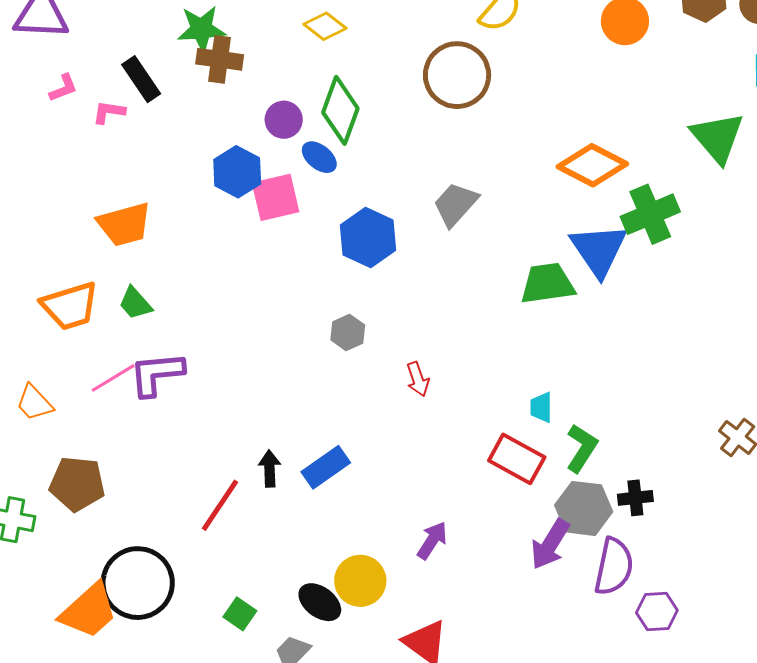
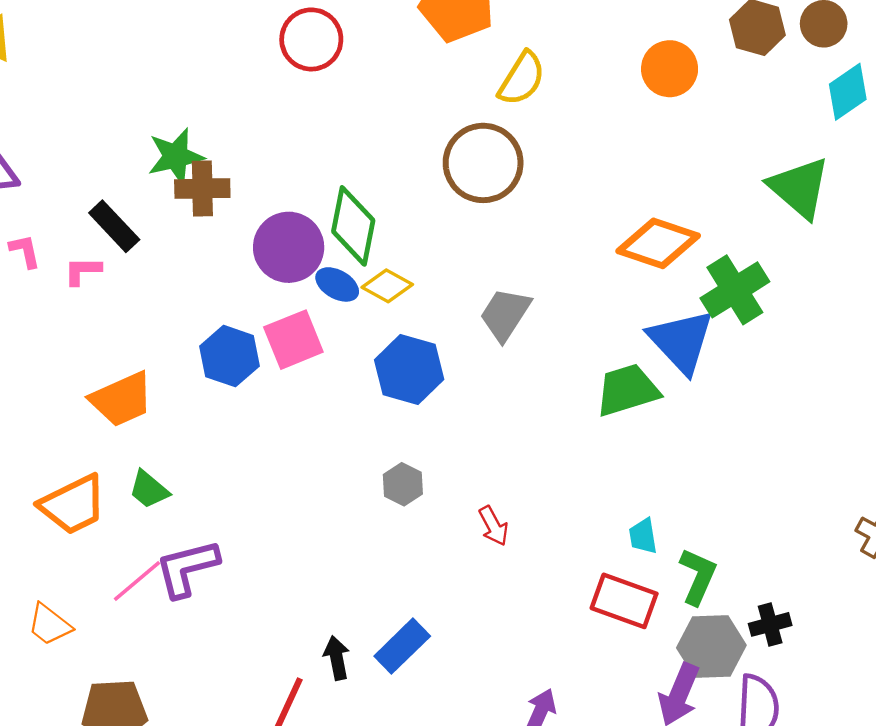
yellow diamond: (325, 26) -> (387, 286), moved
pink L-shape: (63, 88) -> (25, 251), turned -72
purple circle: (284, 120) -> (289, 247), size x1.6
blue hexagon: (237, 172) -> (230, 356), moved

